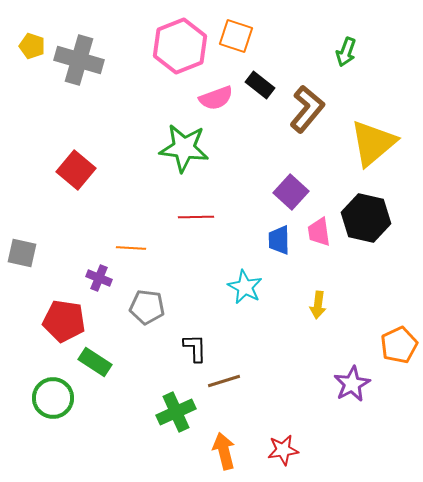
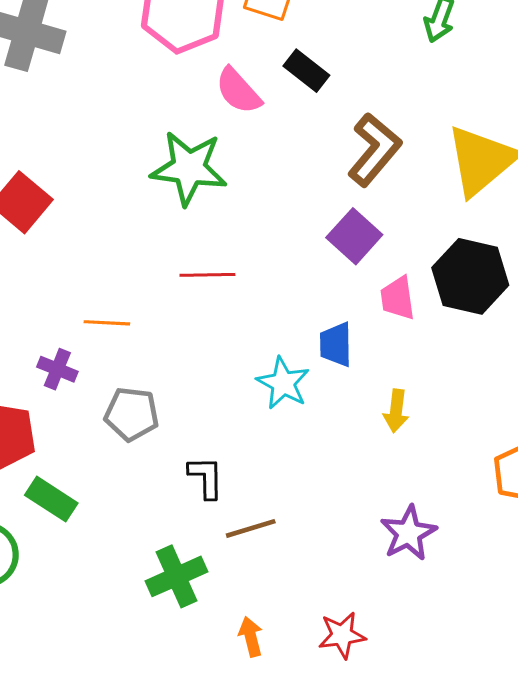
pink semicircle: (216, 98) -> (238, 91), turned 68
brown L-shape: (307, 109) -> (374, 150), moved
blue trapezoid: (279, 240) -> (336, 344), moved
purple star: (352, 384) -> (408, 533), moved
orange arrow: (224, 451) -> (251, 637), size x0.7

